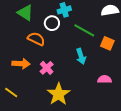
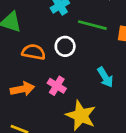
white circle: (52, 23) -> (65, 46), moved
cyan arrow: (81, 56) -> (105, 77), moved

